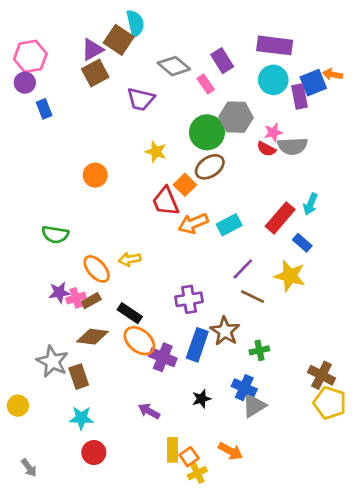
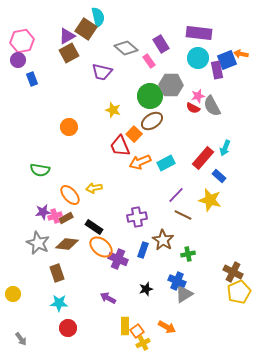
gray semicircle: (293, 146) -> (212, 106), turned 65
blue rectangle: (197, 345) -> (143, 250), size x0.7
gray star: (52, 361) -> (38, 243), moved
yellow pentagon: (330, 403) -> (239, 292), turned 30

